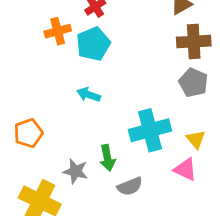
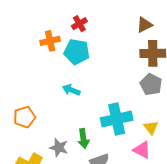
cyan pentagon: (93, 44) -> (77, 52), turned 30

